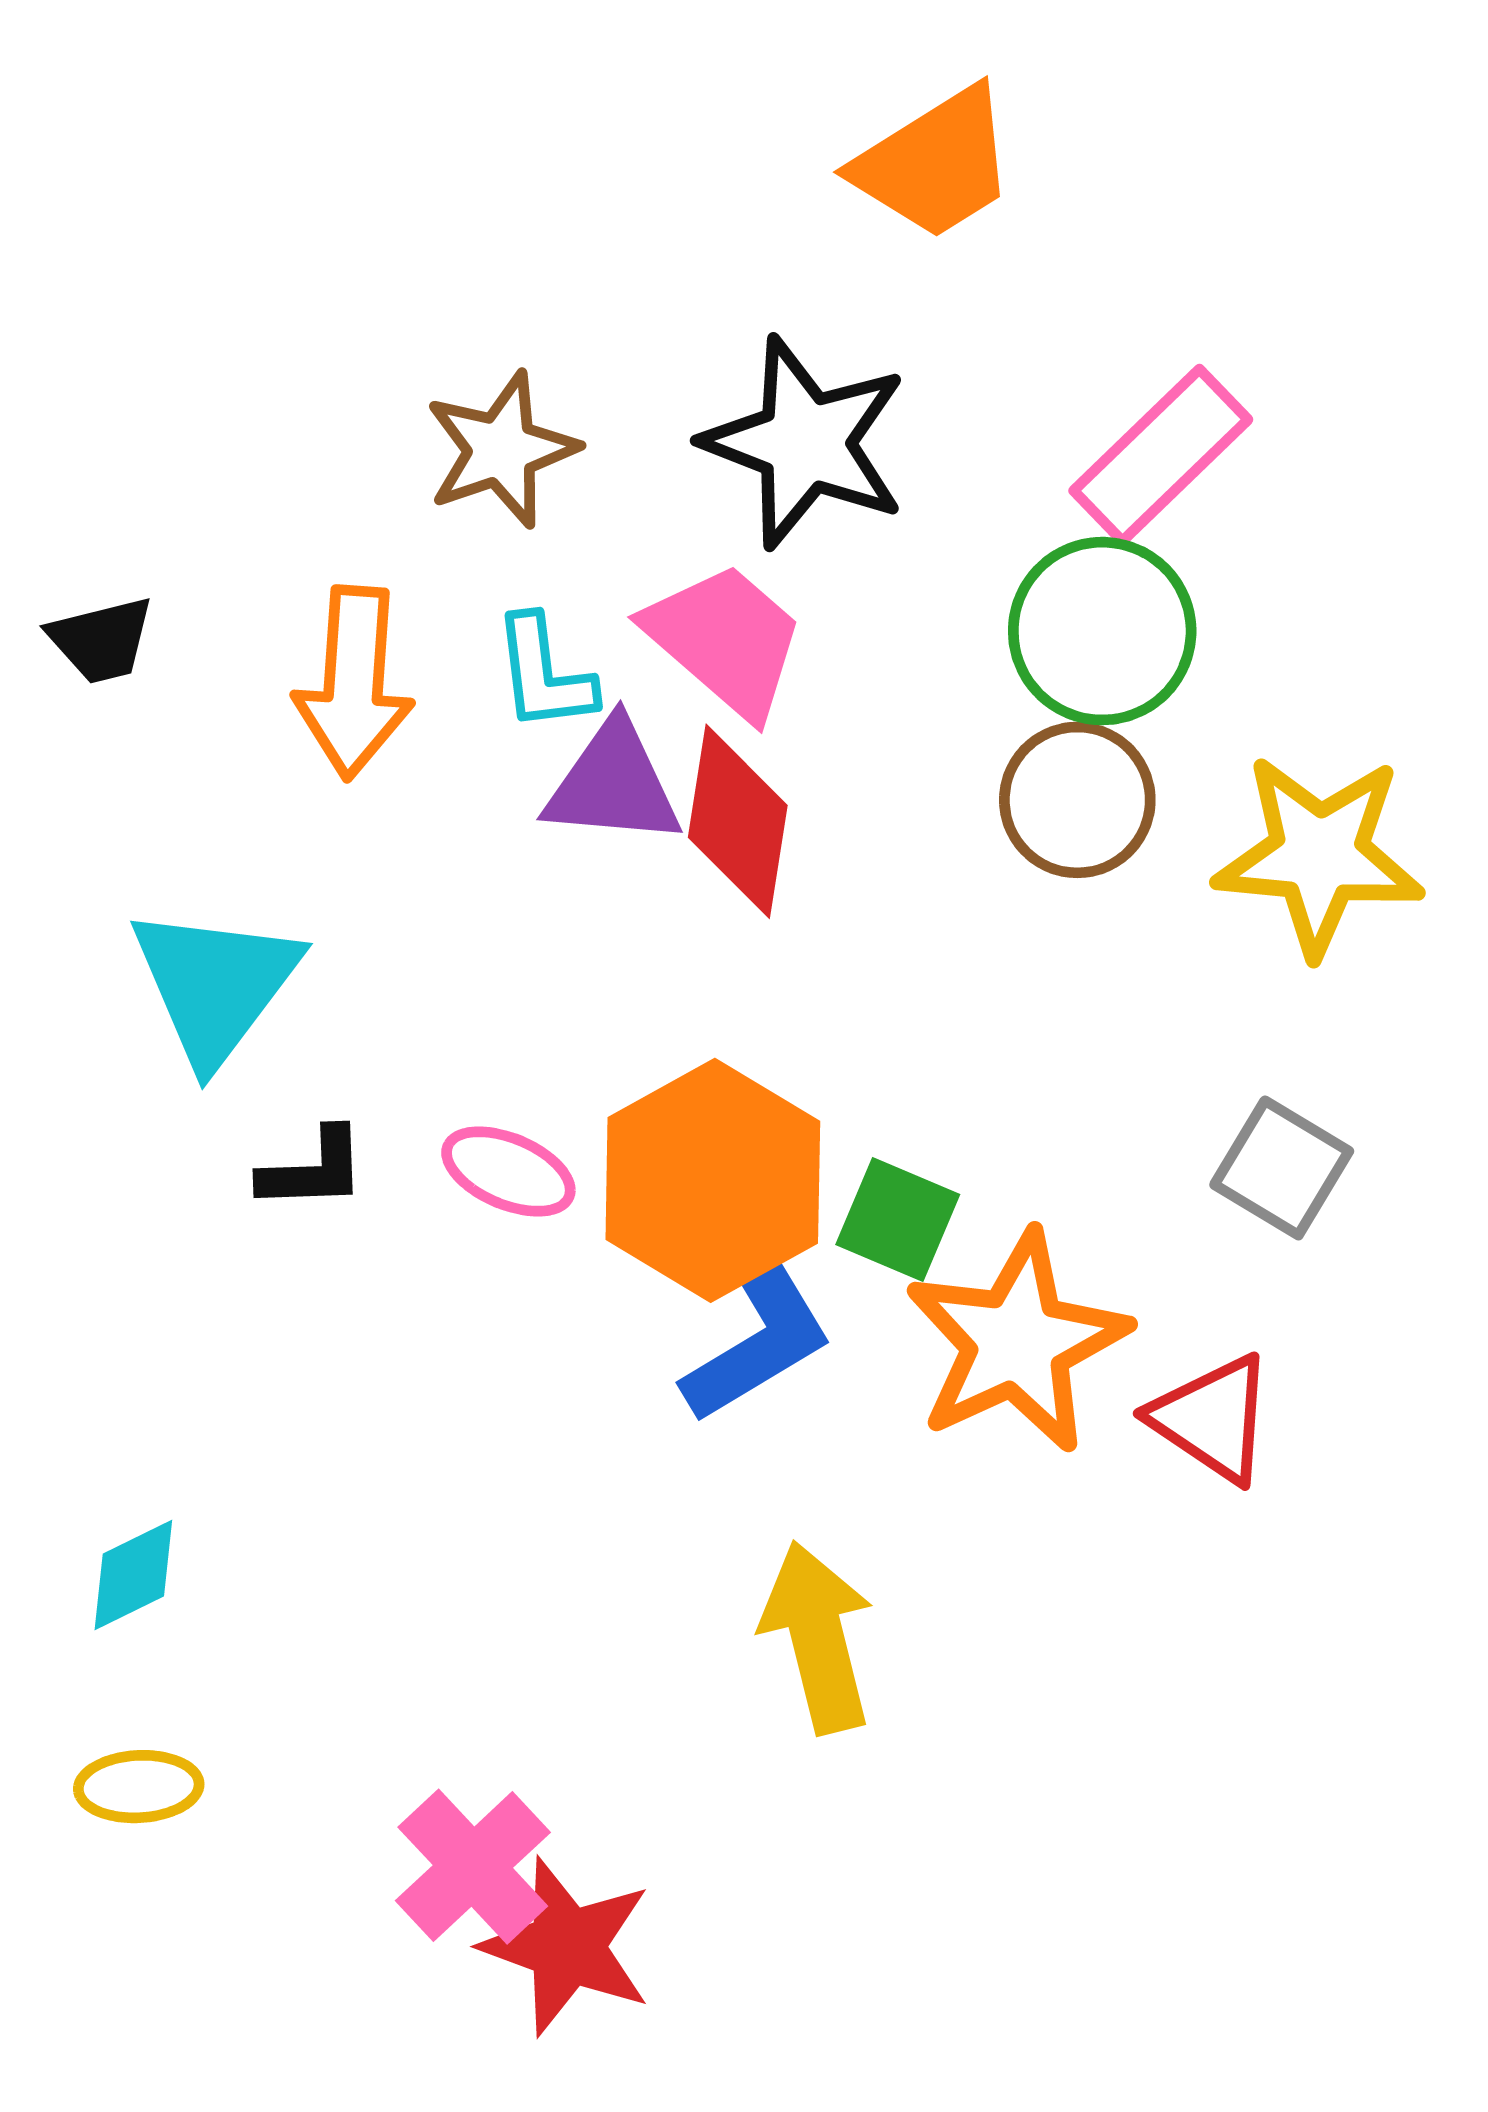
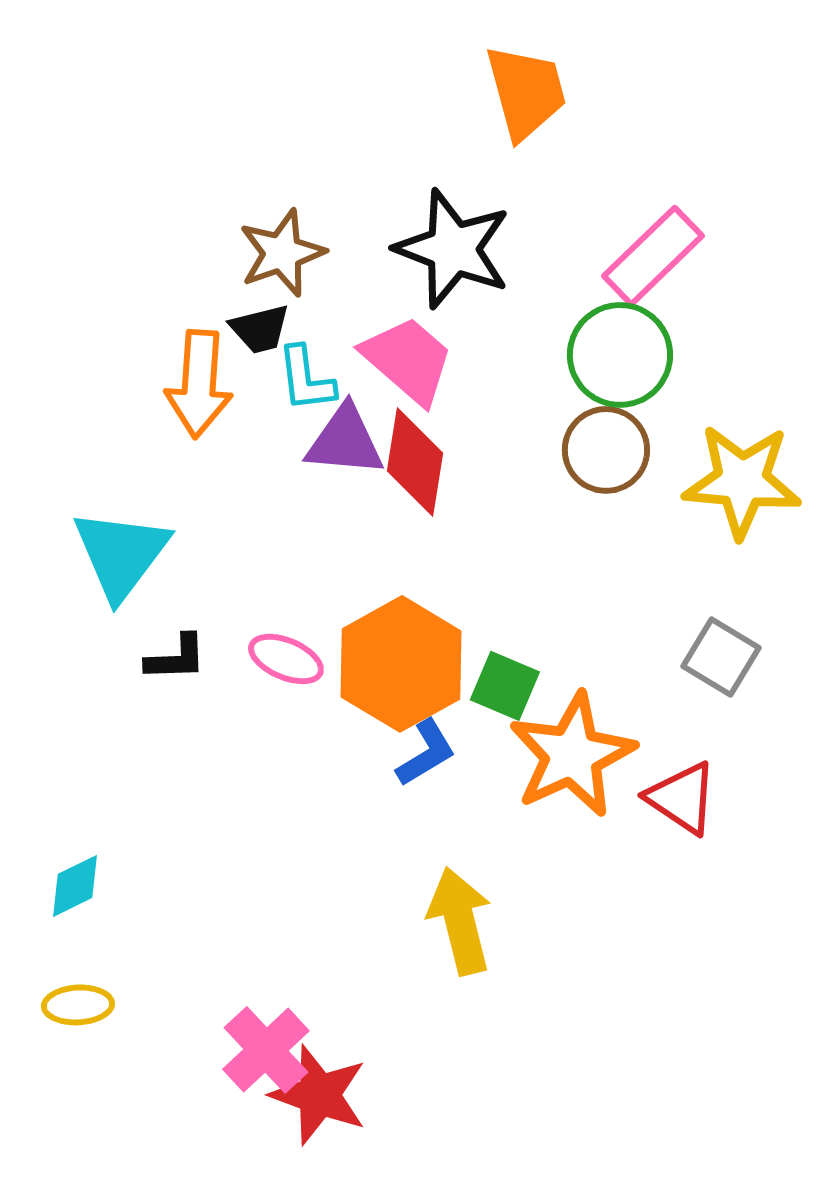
orange trapezoid: (935, 164) -> (526, 92), turned -73
black trapezoid: (101, 640) -> (260, 329), moved
blue L-shape: (757, 1339) -> (426, 753), size x0.7

